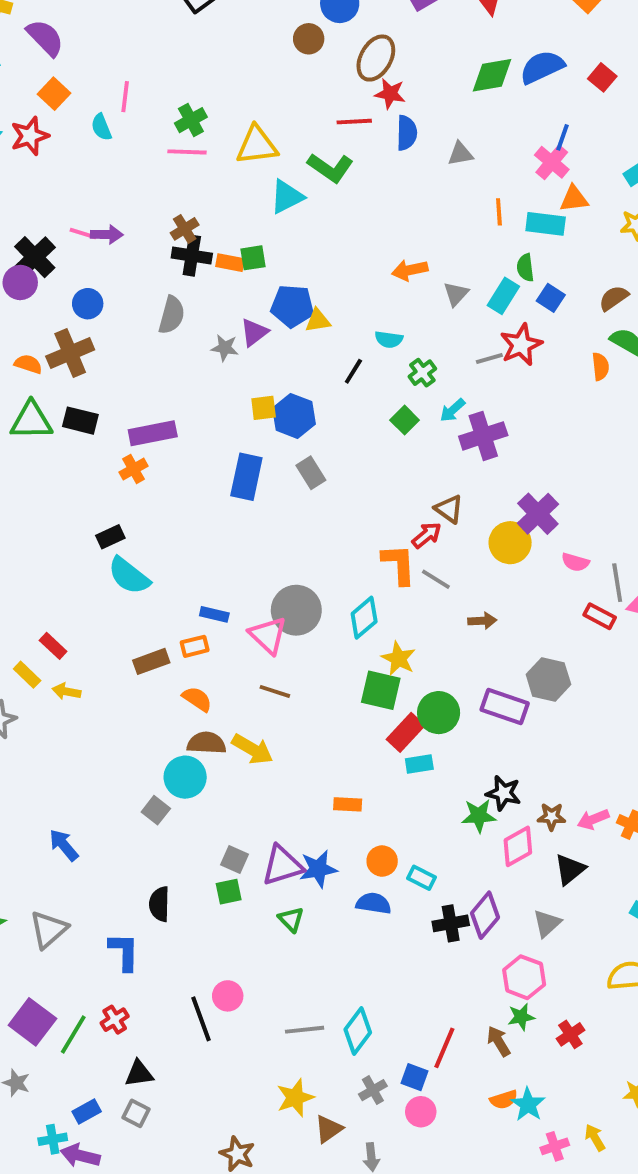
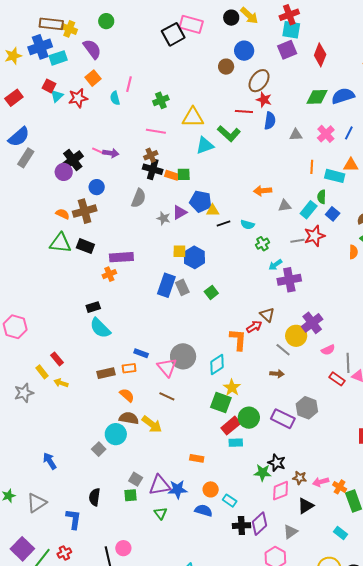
pink line: (187, 152) -> (156, 131), moved
pink cross: (552, 162) -> (326, 134), moved
gray triangle: (456, 294) -> (285, 206), turned 32
black line: (353, 371) -> (224, 224), moved, turned 32
green square: (405, 420) -> (211, 292), moved
gray rectangle: (311, 473) -> (182, 287), moved
pink semicircle: (575, 562) -> (328, 350), turned -48
gray line: (436, 579) -> (283, 350), moved

